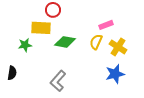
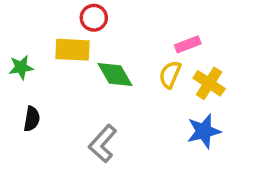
green diamond: (65, 42) -> (115, 74), turned 50
green star: (25, 45) -> (21, 67), moved
black semicircle: (12, 73) -> (32, 119), moved

